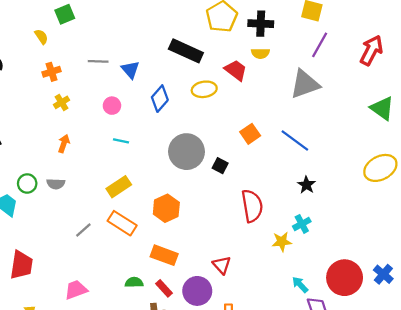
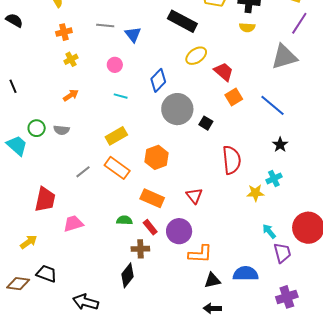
red trapezoid: (236, 70) -> (224, 72), moved
yellow ellipse: (204, 89) -> (196, 56), turned -30
blue diamond: (160, 99) -> (158, 80), moved
orange arrow: (64, 144) -> (71, 95), turned 35
red trapezoid: (21, 265) -> (45, 199), moved
red triangle: (222, 265) -> (194, 196), moved

